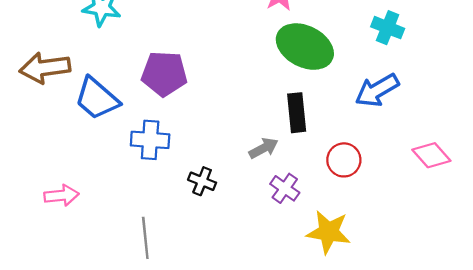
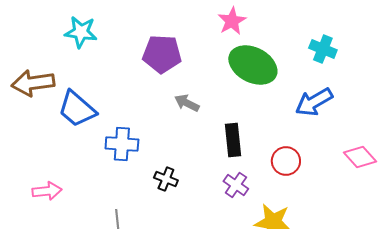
purple pentagon: (164, 74) -> (162, 54), moved
black rectangle: (297, 113) -> (233, 140), moved
gray arrow: (264, 148) -> (187, 103), moved, turned -125

